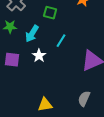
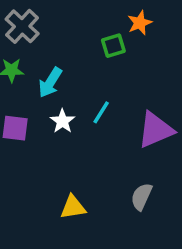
green square: (50, 13) -> (113, 46), moved, turned -32
cyan line: (61, 41) -> (101, 112), moved

